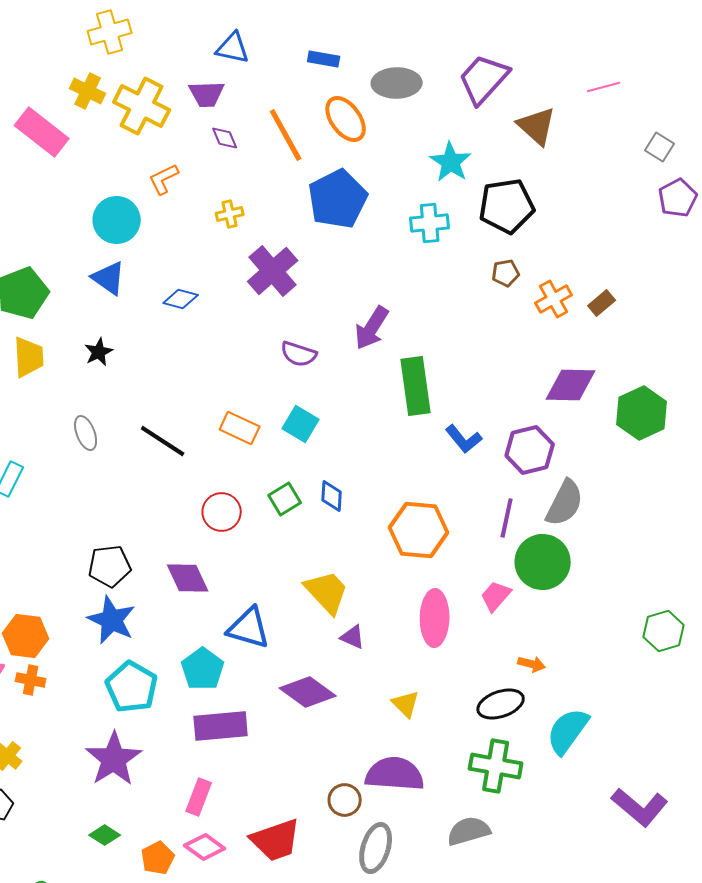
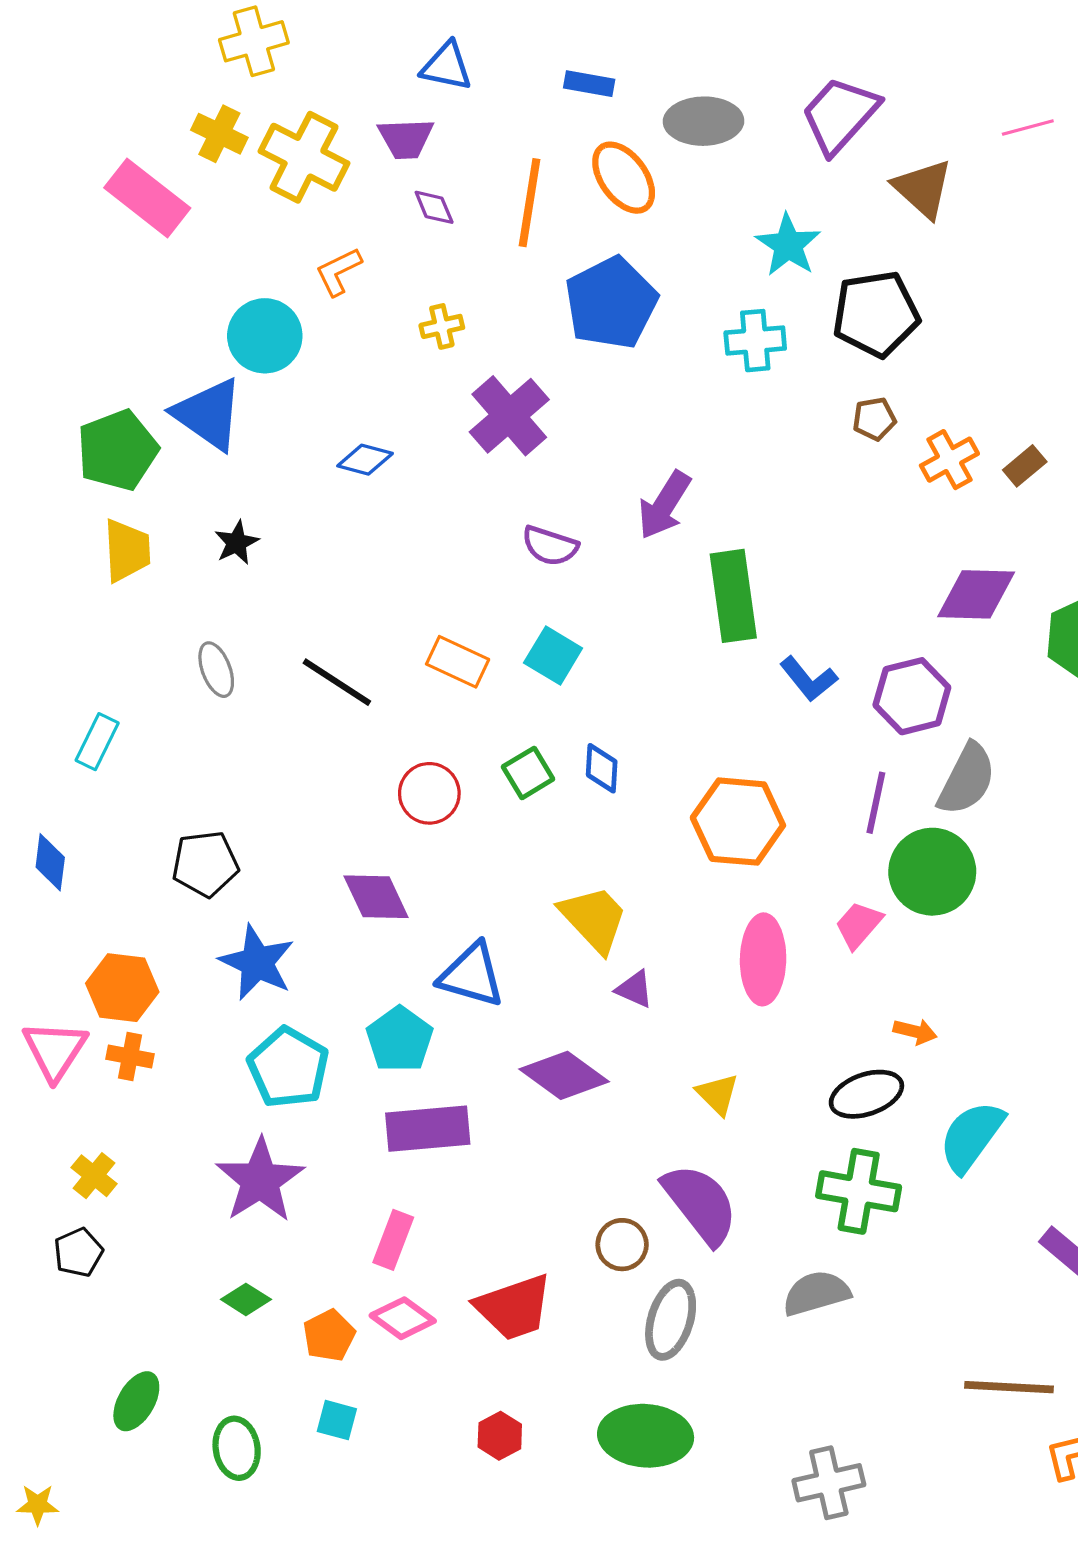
orange line: (286, 135) -> (530, 203), turned 38
blue triangle: (109, 278) -> (208, 414), moved, size x1.4
black pentagon: (110, 566) -> (205, 864), moved
purple semicircle: (395, 774) -> (700, 1204), turned 48

